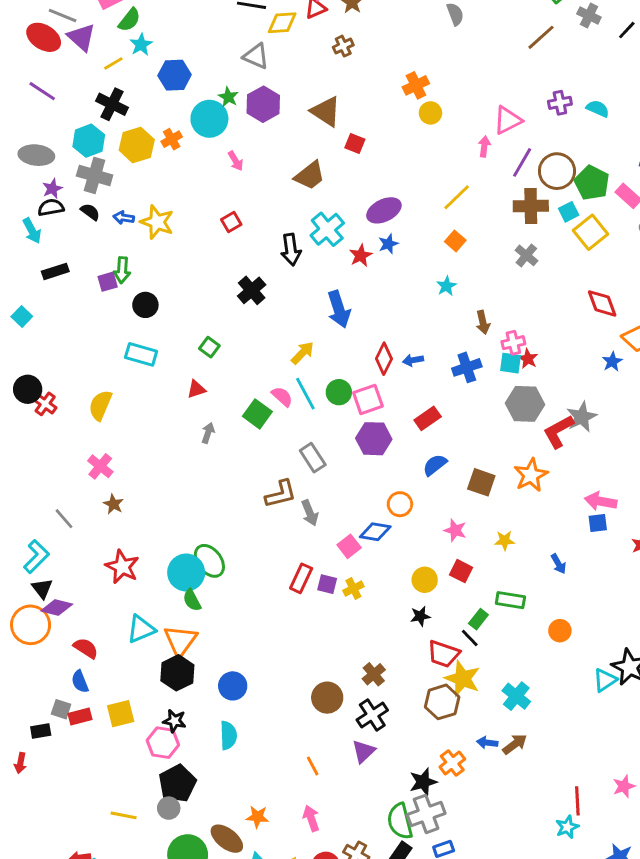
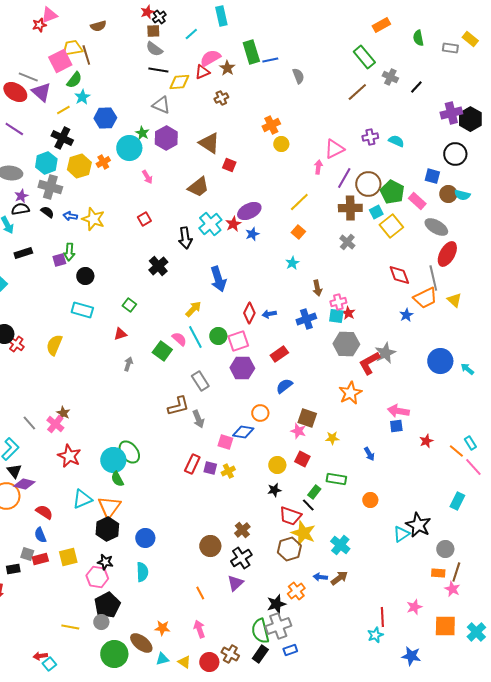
red star: (361, 255) -> (233, 224), moved
pink cross: (100, 466) -> (55, 424), moved
brown square: (481, 482) -> (307, 418), moved
pink square: (349, 546) -> (225, 442), turned -35

